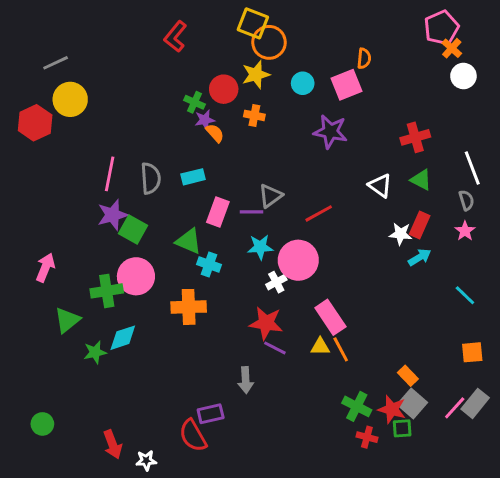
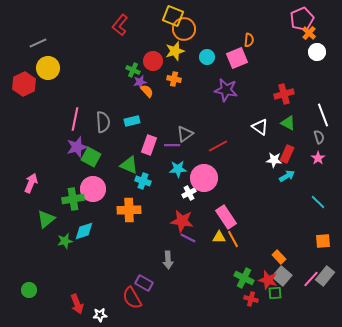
purple rectangle: (211, 414) -> (144, 283), turned 42

